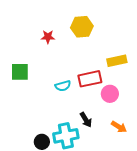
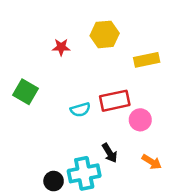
yellow rectangle: (117, 61) -> (147, 60), moved
green square: (20, 72) -> (26, 92), turned 30

